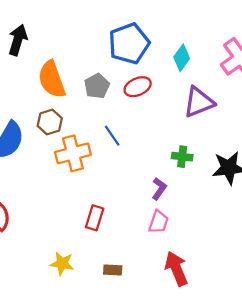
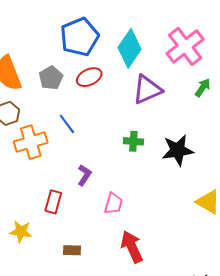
cyan diamond: (182, 58) -> (130, 48), size x1.5
purple L-shape: (159, 189) -> (84, 175), moved
yellow star: (62, 264) -> (21, 232), moved

